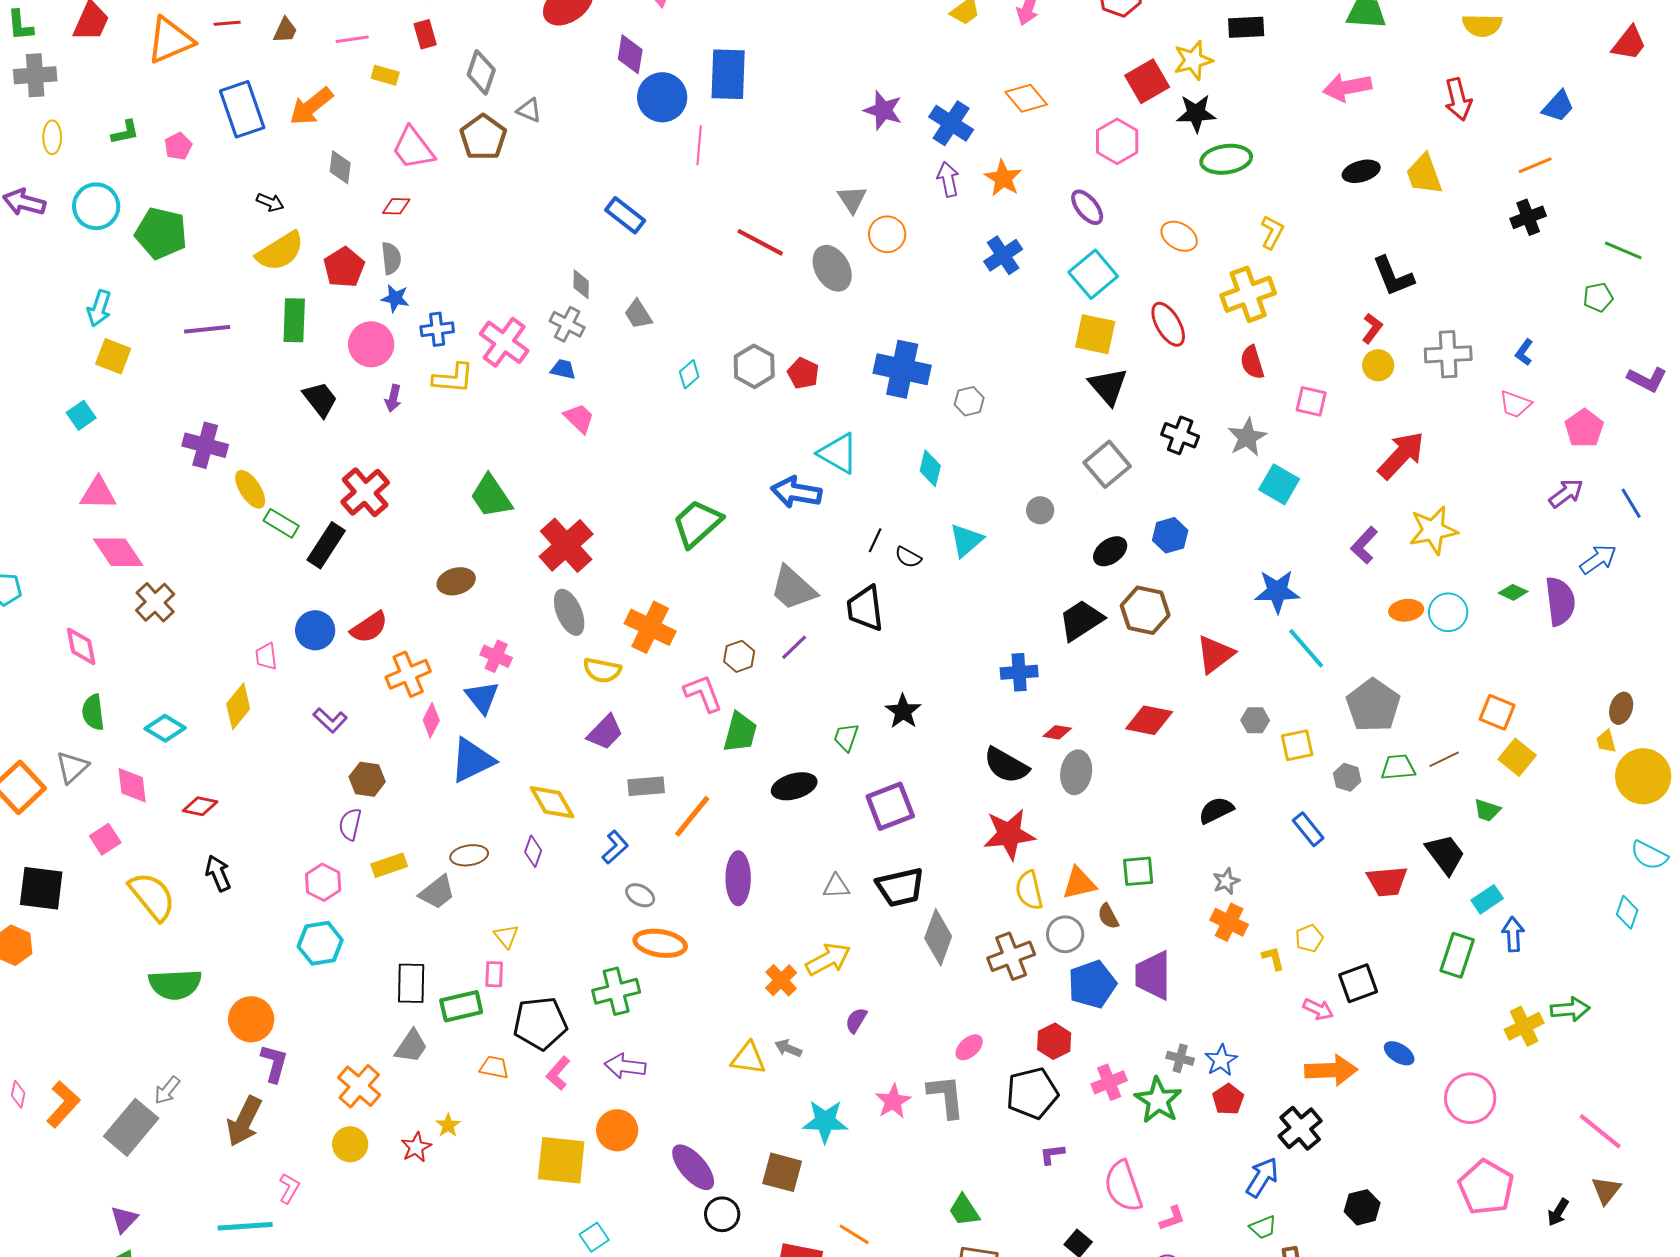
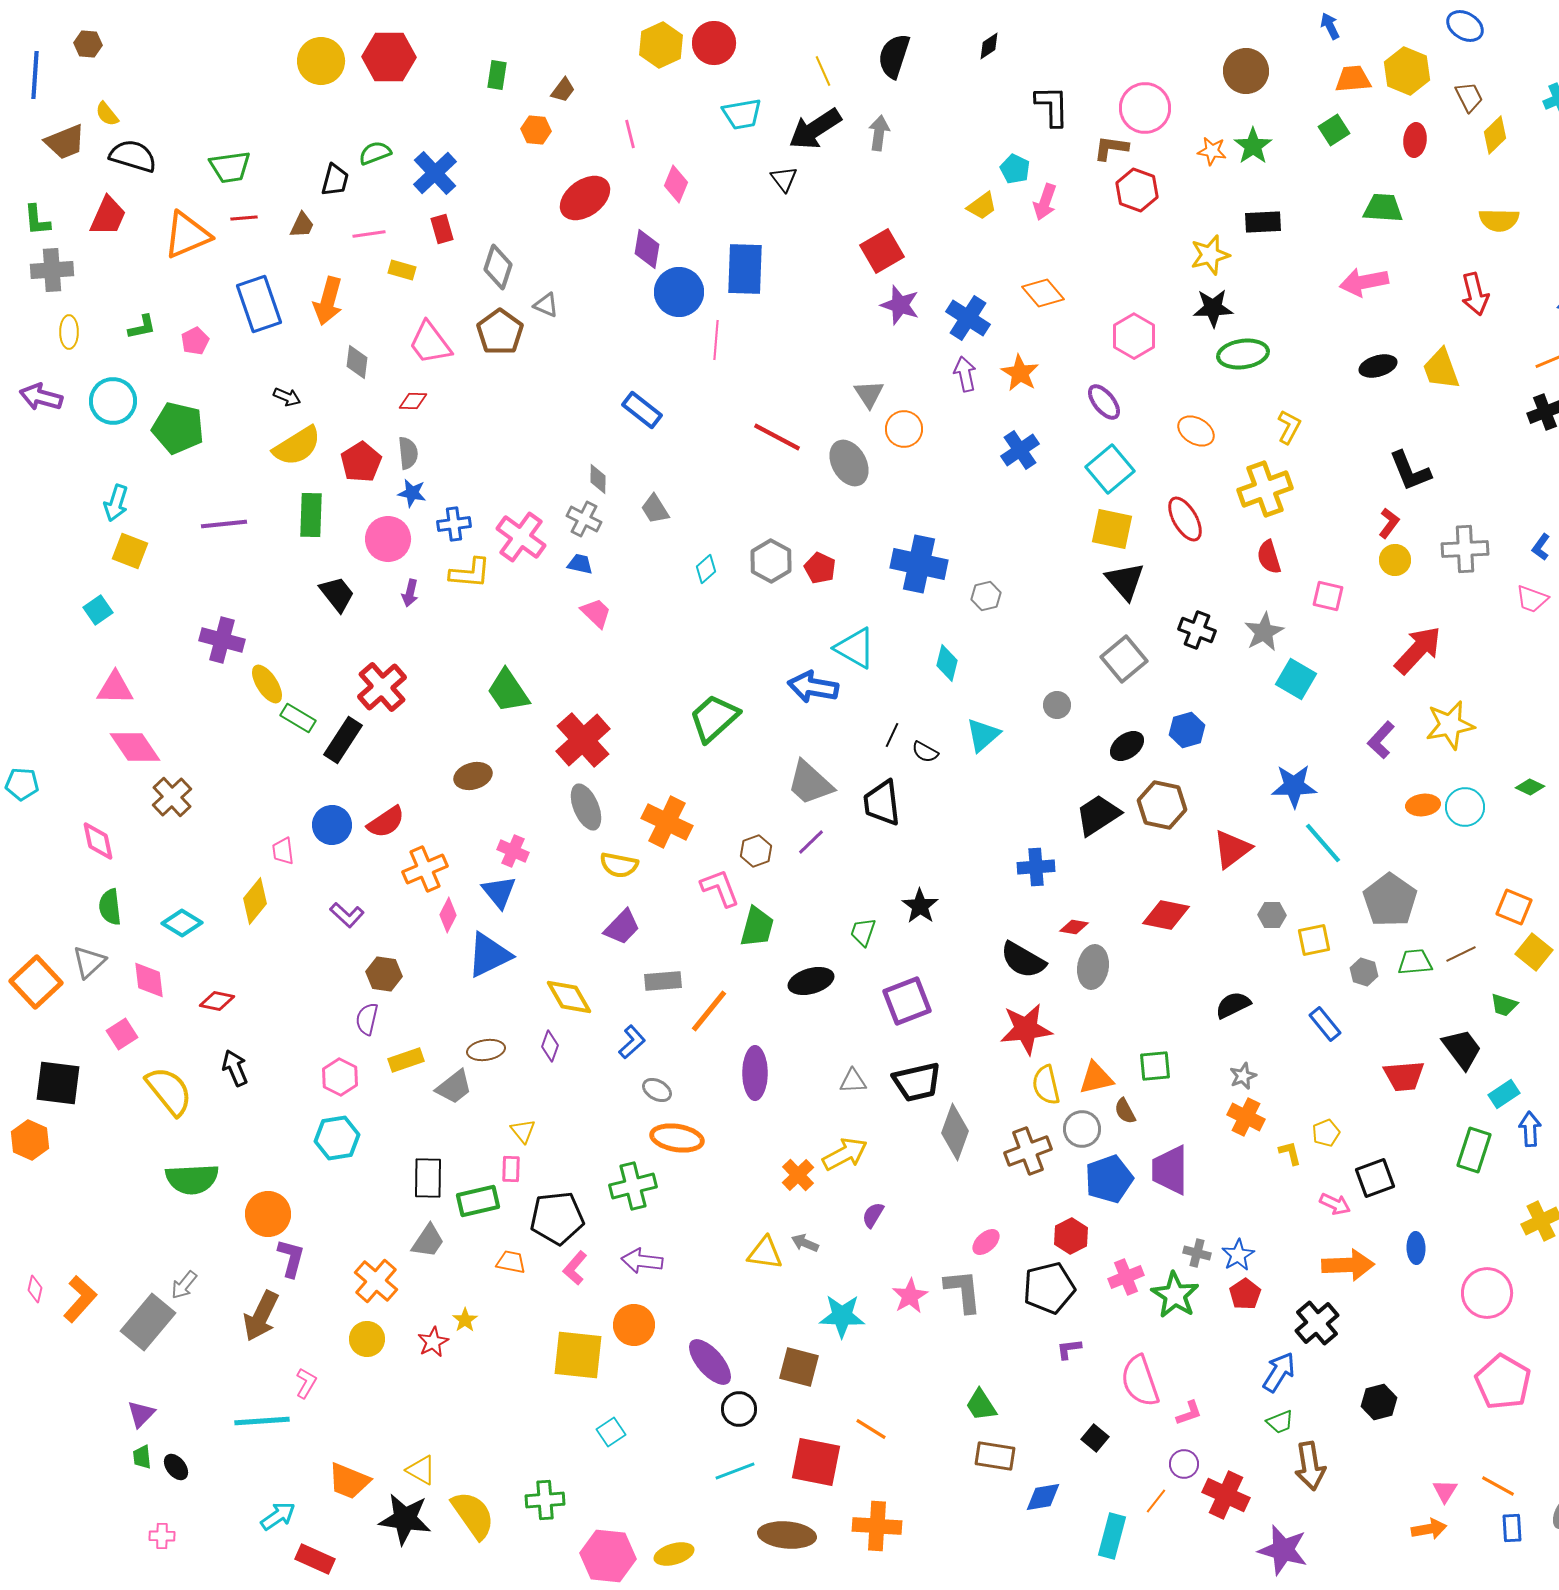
red square: (1147, 81) -> (882, 251), moved
orange arrow: (311, 106) -> (328, 301), turned -36
blue ellipse: (1399, 1053) -> (1416, 1248), turned 56

